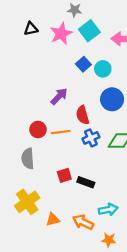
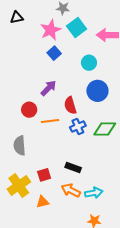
black triangle: (31, 29) -> (17, 17), moved
blue square: (83, 64) -> (54, 53), moved
red circle: (38, 130) -> (29, 110), moved
red square: (64, 175) -> (44, 175), moved
orange arrow: (83, 222) -> (71, 190), moved

